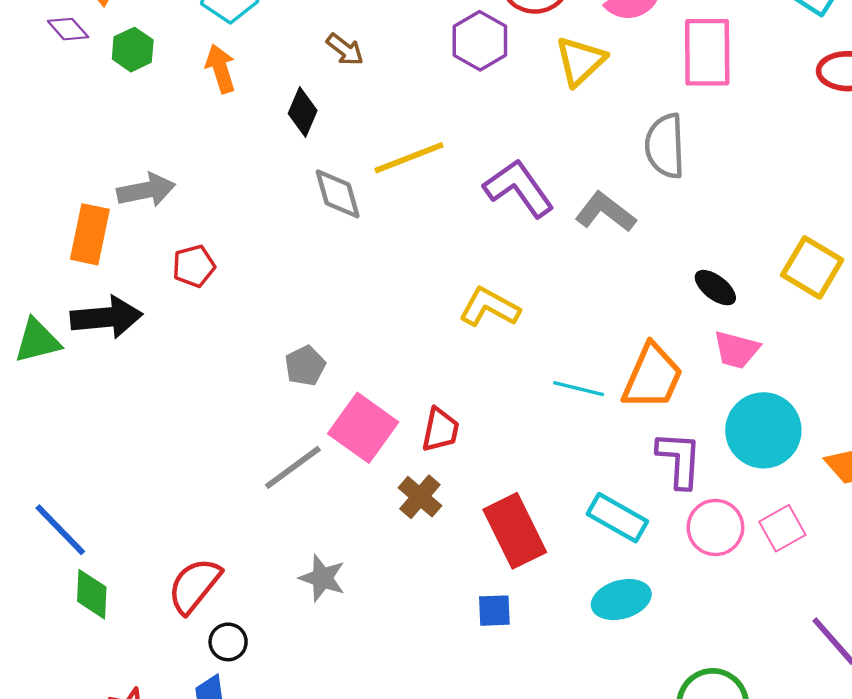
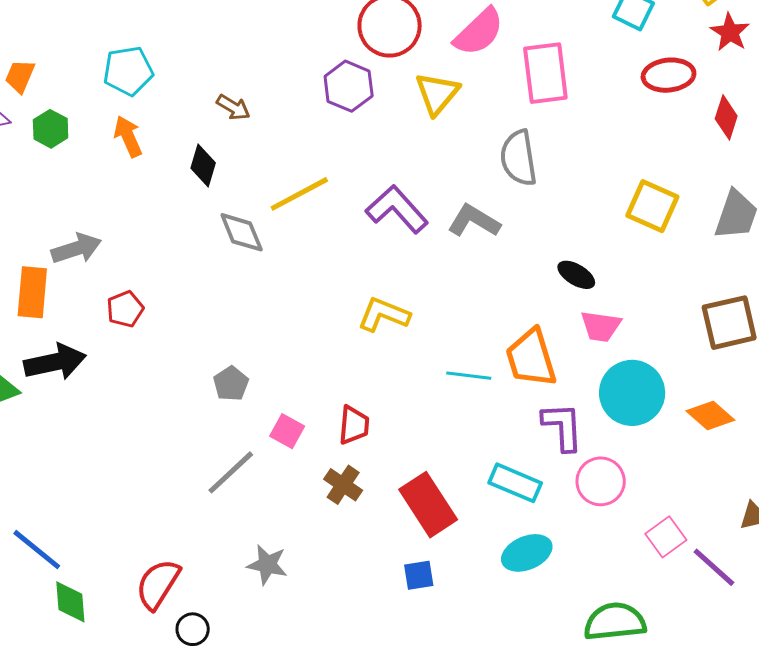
yellow square: (812, 267) -> (652, 206), moved
orange trapezoid: (652, 377) -> (531, 358), turned 146
pink square: (363, 428) -> (287, 431), size x0.6
pink square: (782, 528) -> (666, 537), moved

